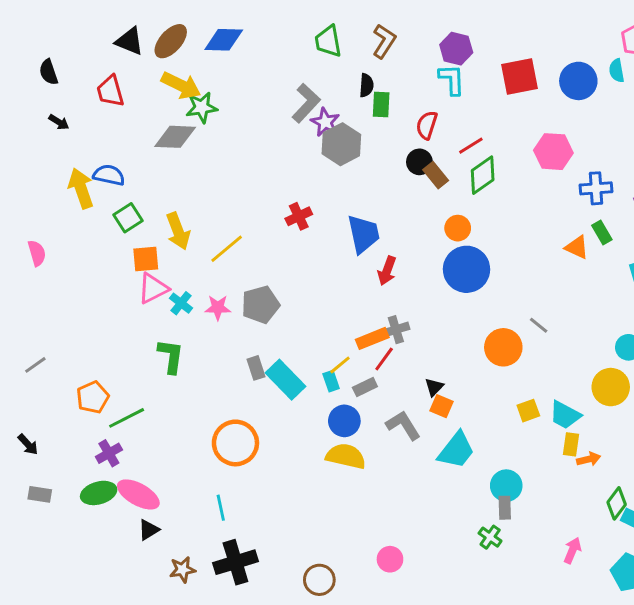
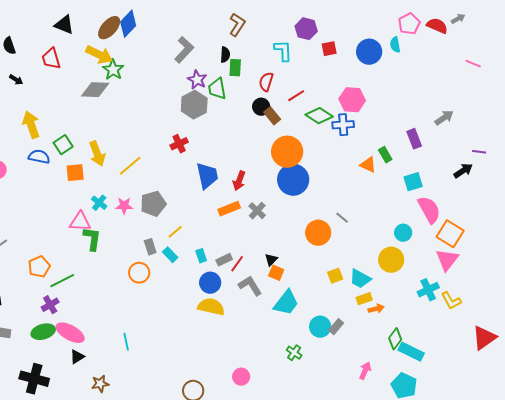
blue diamond: (224, 40) -> (128, 24), turned -48
brown ellipse: (171, 41) -> (109, 28), moved
green trapezoid: (328, 41) -> (217, 89), moved
purple hexagon: (456, 49) -> (306, 29), moved
red square: (519, 77) -> (329, 49), size x0.6
gray L-shape: (306, 103) -> (184, 50), moved
green star: (202, 107) -> (113, 70), turned -30
gray hexagon: (341, 144) -> (194, 105), moved
blue semicircle: (109, 175) -> (39, 157), moved
green diamond: (483, 175) -> (319, 116), moved, turned 68
blue cross: (596, 188) -> (343, 125), moved
orange circle: (458, 228) -> (287, 152), size x1.8
blue trapezoid: (363, 234) -> (207, 176), moved
pink triangle: (153, 288) -> (80, 222), moved, turned 30
gray cross: (396, 330) -> (257, 211), moved, turned -30
orange rectangle: (372, 338) -> (229, 209), moved
red line: (384, 359) -> (237, 264), moved
yellow line: (340, 365) -> (175, 232), moved
cyan rectangle: (285, 380) -> (170, 255), size x0.6
orange circle: (235, 443) -> (139, 273), moved, size x0.7
yellow rectangle: (571, 444) -> (364, 299), turned 63
gray rectangle: (505, 508) -> (336, 327), moved, turned 42
green cross: (490, 537) -> (294, 353), moved
black cross: (235, 562) -> (34, 379), moved, turned 32

